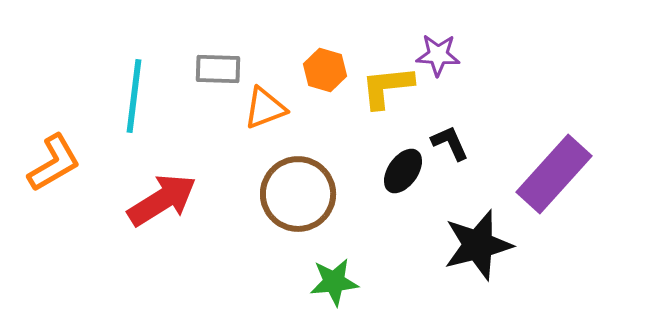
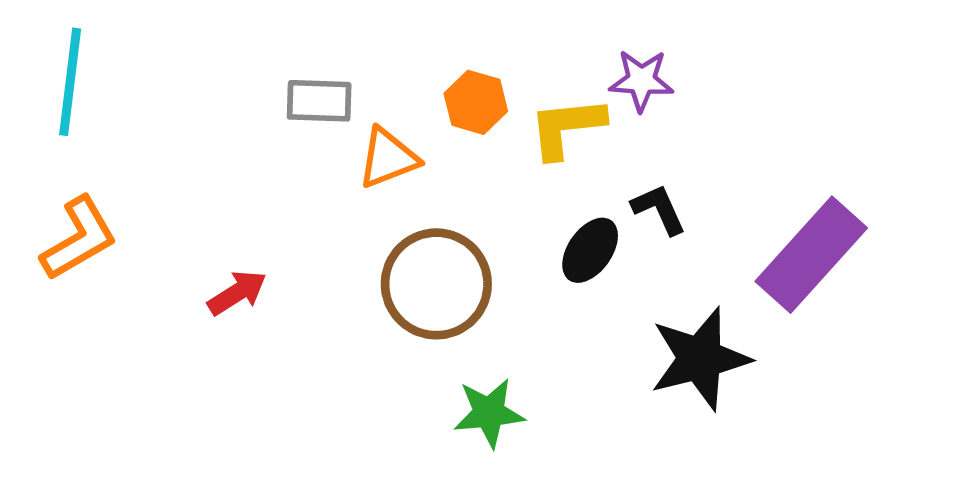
cyan line: (134, 96) -> (70, 82), moved
red arrow: (162, 200) -> (237, 293), size x0.6

